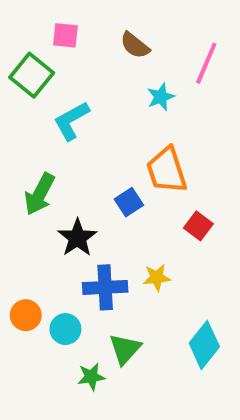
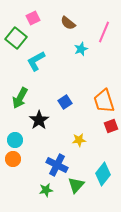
pink square: (65, 35) -> (33, 18), turned -32
orange trapezoid: (167, 170) -> (104, 101), moved
red square: (198, 226) -> (111, 126), moved, turned 32
blue cross: (105, 287) -> (57, 165), moved, turned 30
cyan circle: (65, 329) -> (15, 140), moved
green triangle: (125, 349) -> (76, 185), moved

